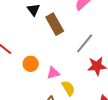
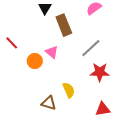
pink triangle: (53, 73) -> (52, 52), moved, turned 48

